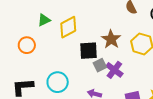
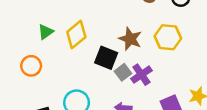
black square: (89, 51) -> (106, 58), turned 36
purple cross: (114, 70) -> (141, 75), turned 30

